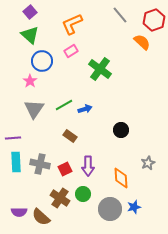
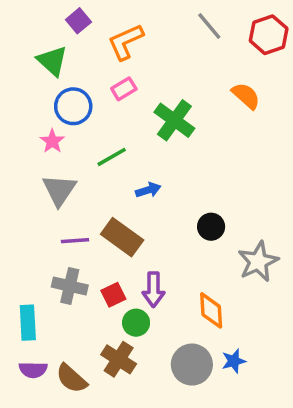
purple square: (30, 12) -> (78, 21), moved
orange semicircle: (142, 42) -> (246, 96), moved
green line: (64, 105) -> (112, 157), moved
brown rectangle: (70, 136) -> (122, 237), size x1.6
purple line: (13, 138) -> (75, 241), moved
cyan rectangle: (16, 162) -> (28, 323), moved
gray star: (148, 163) -> (258, 262), moved, size x1.6
green circle: (83, 194) -> (136, 323), moved
brown cross: (60, 198) -> (119, 359), moved

